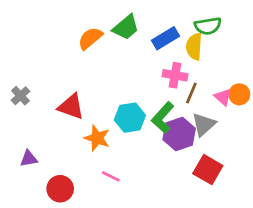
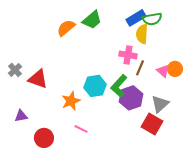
blue rectangle: (165, 38) -> (136, 18), moved
red triangle: (71, 107) -> (38, 79), moved
gray triangle: (204, 124) -> (160, 104), moved
orange star: (97, 138) -> (71, 101), turned 30

